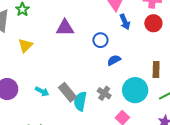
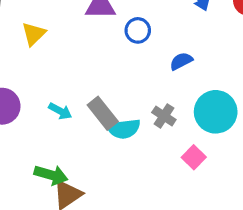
blue circle: (100, 40) -> (138, 30), moved
cyan semicircle: (80, 101) -> (124, 129), turned -108

